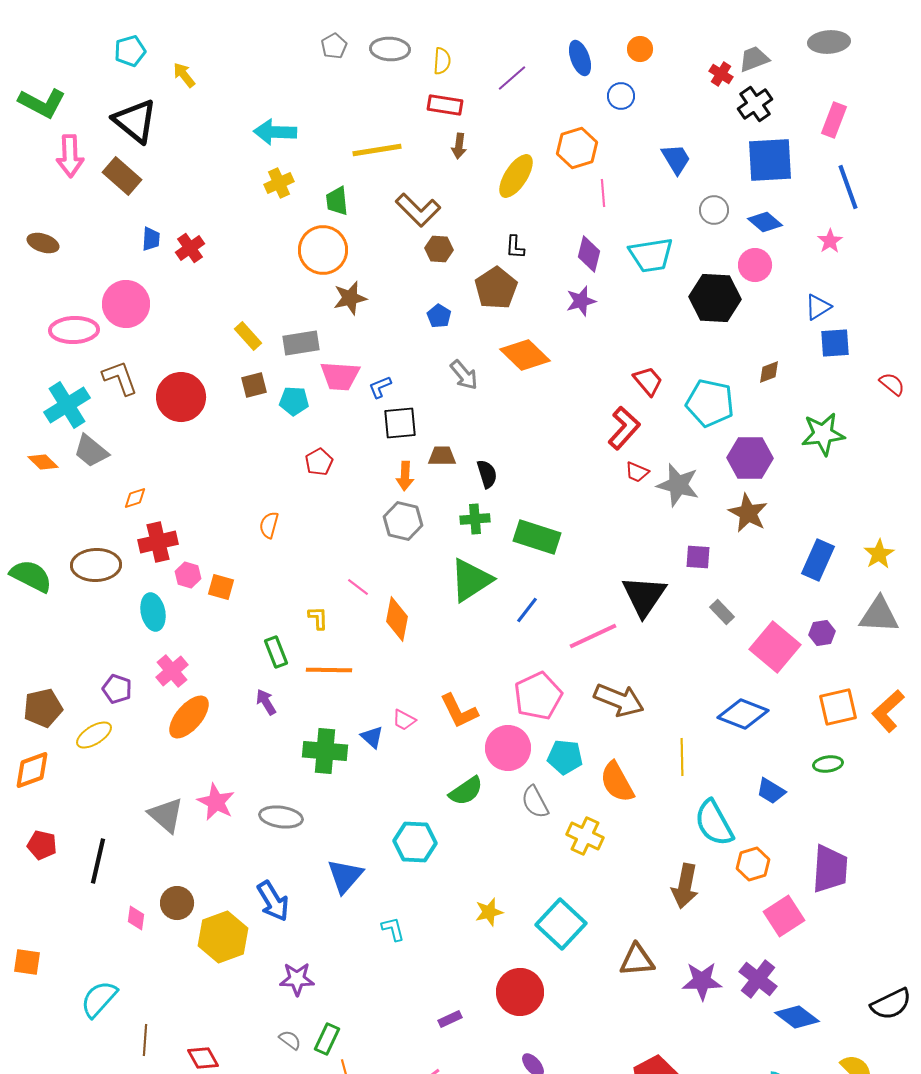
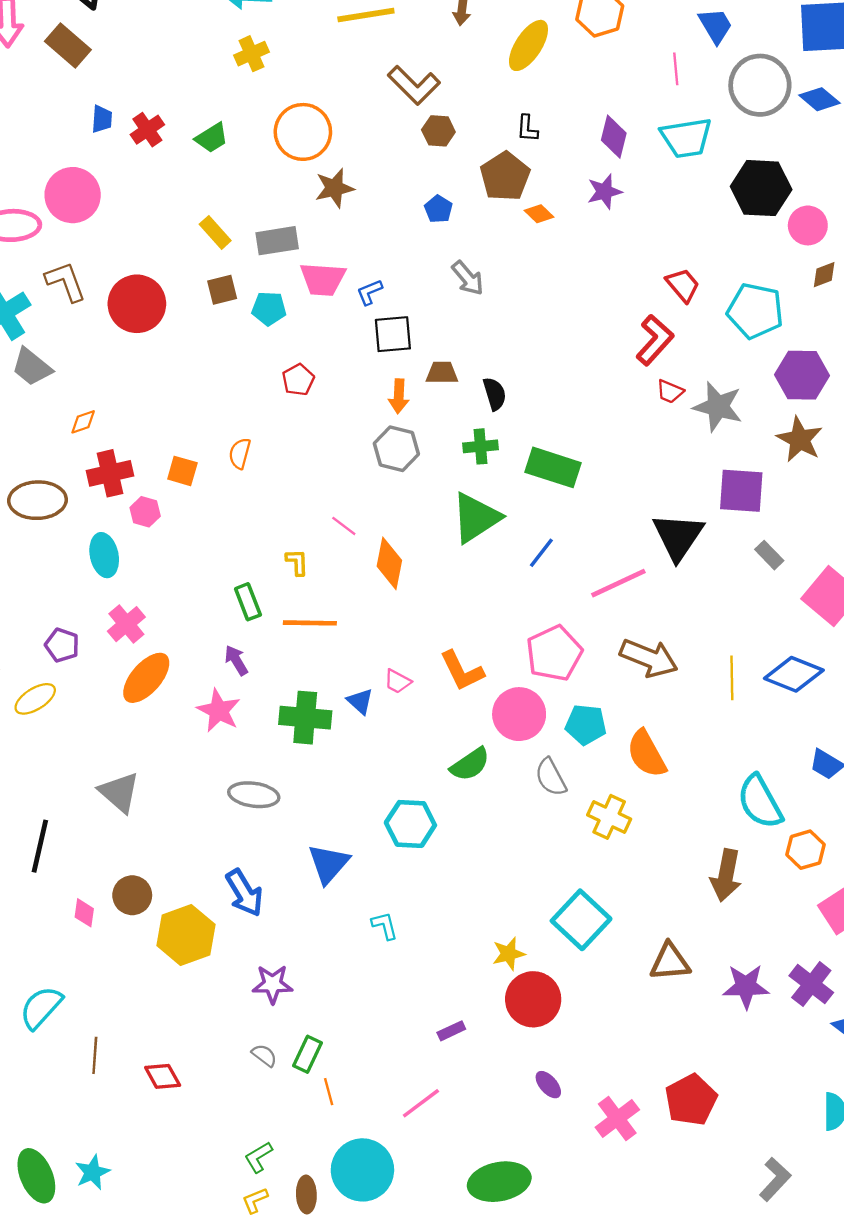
pink line: (603, 193) -> (676, 69), moved
green trapezoid: (337, 201) -> (212, 138), moved, turned -116
gray circle: (714, 210) -> (760, 85), size x1.8
pink circle: (755, 265) -> (808, 225), moved
orange diamond: (525, 355) -> (539, 214), moved, size x0.5
purple square: (698, 557) -> (741, 491), size x1.6
orange square: (221, 587) -> (182, 471), moved
yellow line: (682, 757) -> (732, 678), moved
pink star: (216, 802) -> (219, 711), moved
yellow star: (489, 912) -> (509, 954), moved

